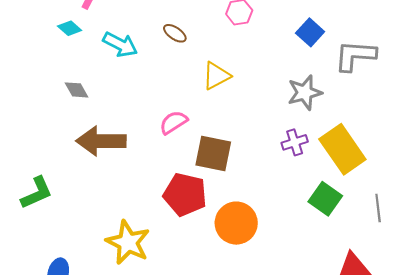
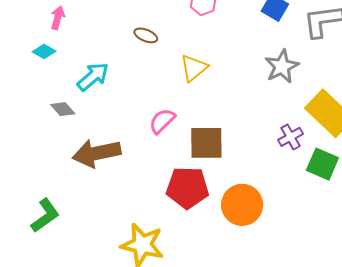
cyan arrow: (120, 45) -> (93, 77), moved, turned -56
purple cross: (295, 142) -> (291, 137), moved

